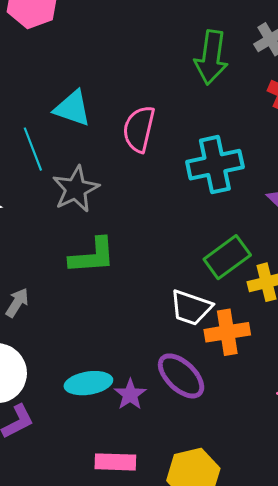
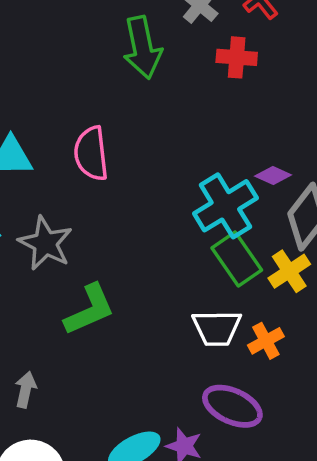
cyan cross: (215, 165) -> (225, 206), moved
green rectangle: (227, 257) -> (237, 259), turned -69
orange cross: (227, 332) -> (266, 341), size x0.7

